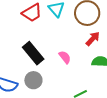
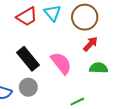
pink semicircle: (65, 57) -> (61, 63), size x1.6

